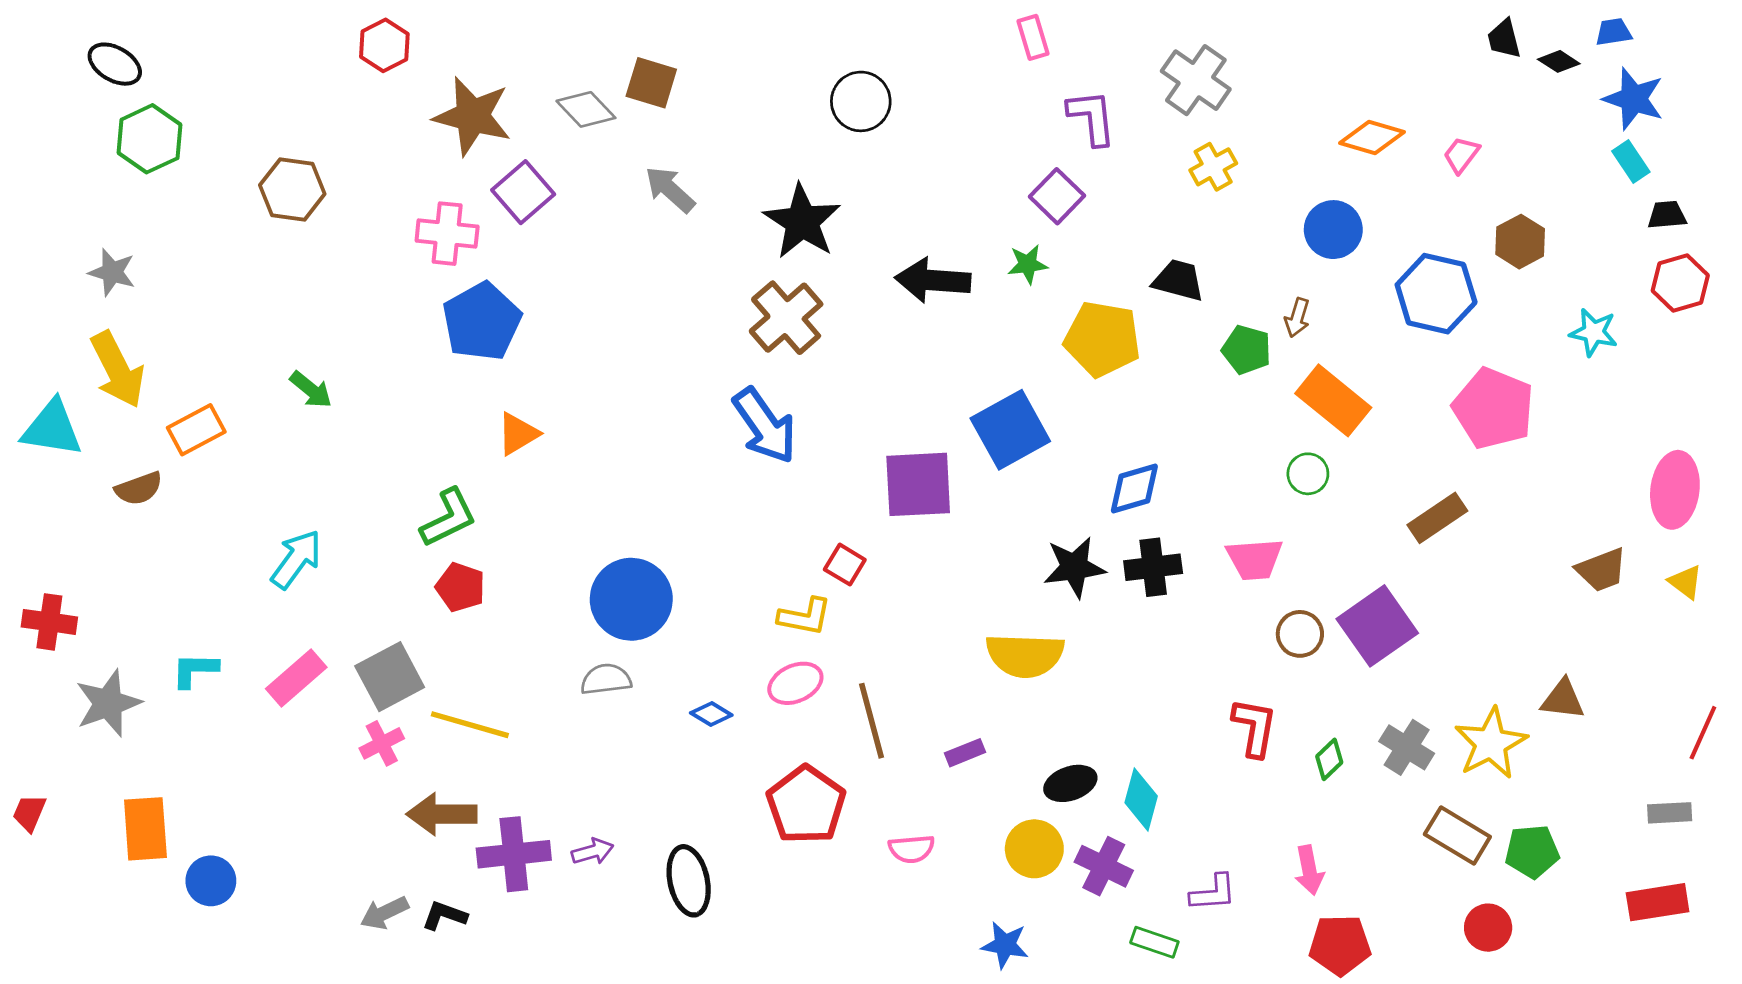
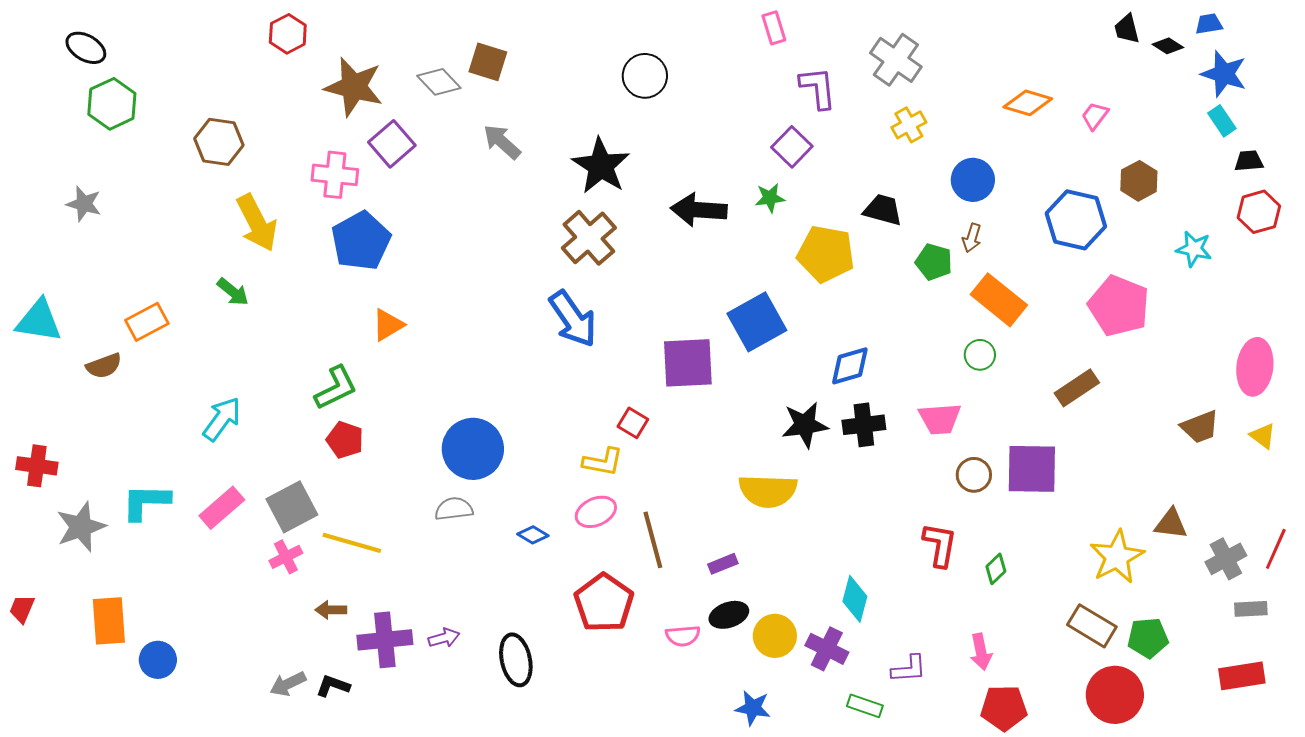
blue circle: (1333, 230) -> (973, 180), moved
yellow arrow: (117, 370) -> (257, 223), moved
purple square: (1377, 626) -> (1032, 469), turned 36
cyan L-shape: (195, 670) -> (146, 502), size x1.4
gray cross: (1407, 747) -> (1226, 559), moved, turned 30
black ellipse: (1070, 783) -> (729, 615), moved
brown arrow: (442, 814) -> (331, 610), size x0.6
red circle: (1488, 928) -> (1115, 695), size x1.6

